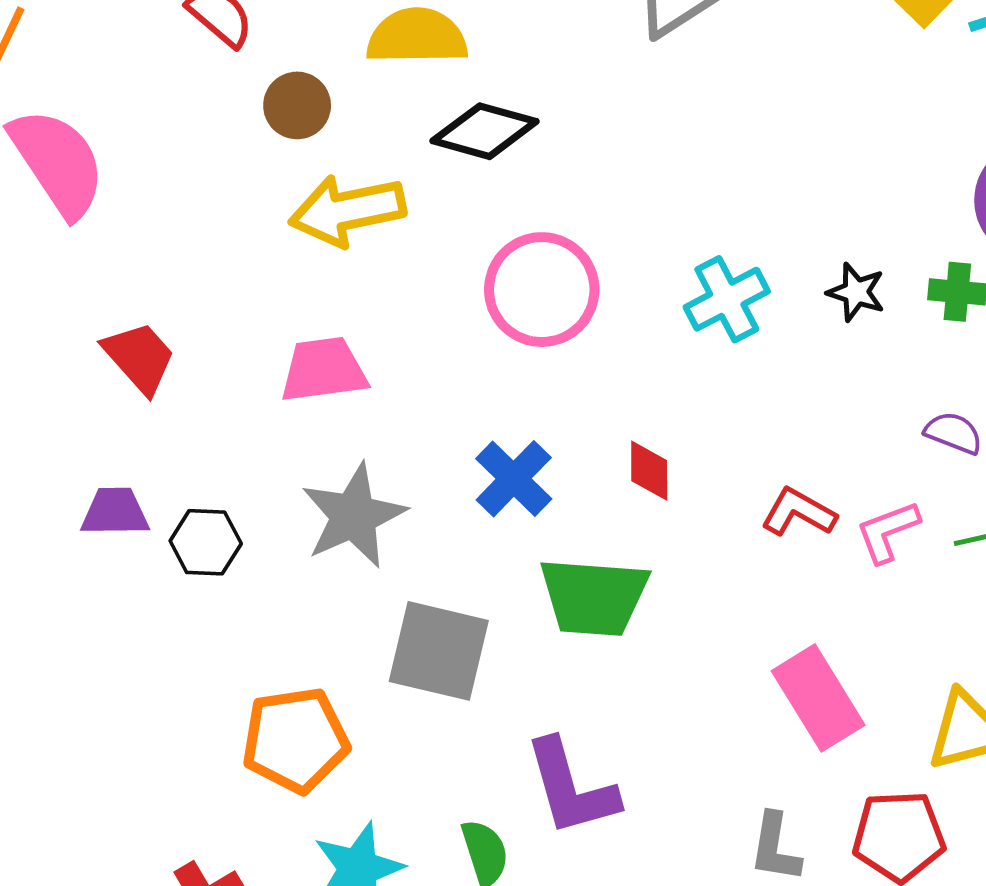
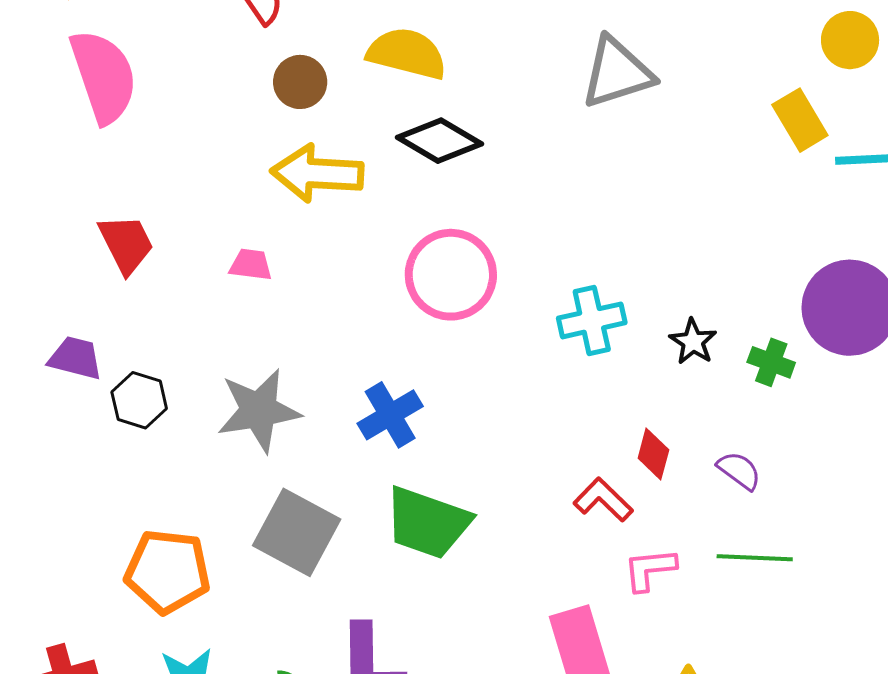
pink trapezoid: (324, 370) -> (251, 265), moved, size x0.6
red diamond: (649, 471) -> (653, 454), moved
pink L-shape: (888, 532) -> (650, 569), moved

